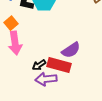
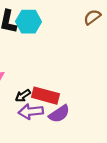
purple semicircle: (71, 50) -> (59, 114), moved

